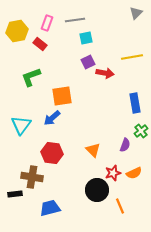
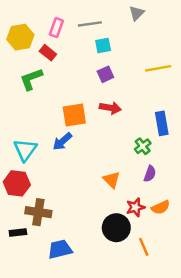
gray triangle: (136, 13) -> (137, 13), moved
red arrow: (105, 73) -> (110, 108), moved
green L-shape: (31, 77) -> (31, 79), moved
green cross: (141, 131) -> (143, 146), moved
red hexagon: (52, 153) -> (17, 183), moved

